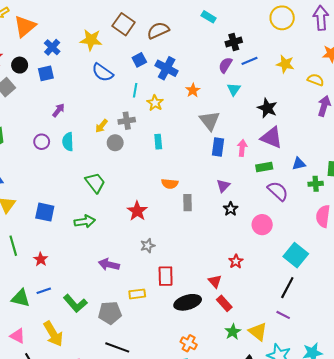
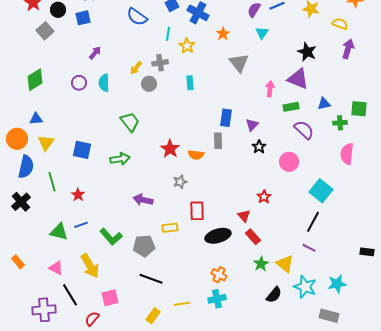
black star: (267, 108) -> (307, 52), moved
blue rectangle: (218, 147) -> (226, 118), moved
orange semicircle: (170, 184) -> (196, 155), moved

